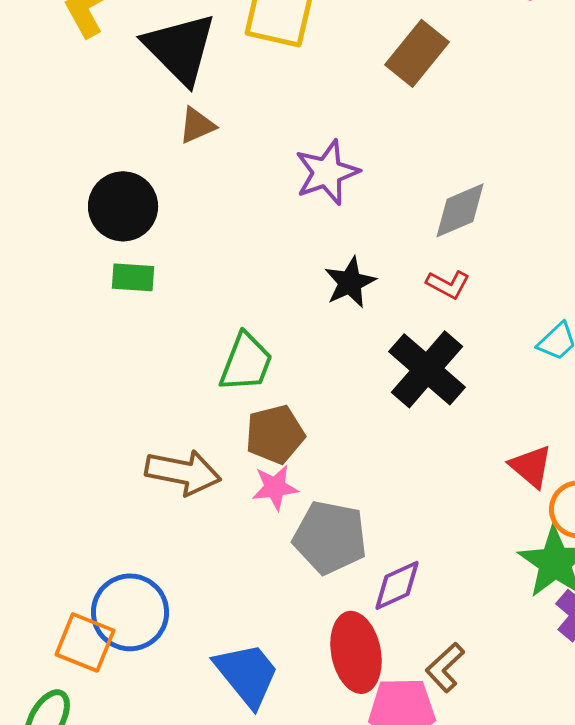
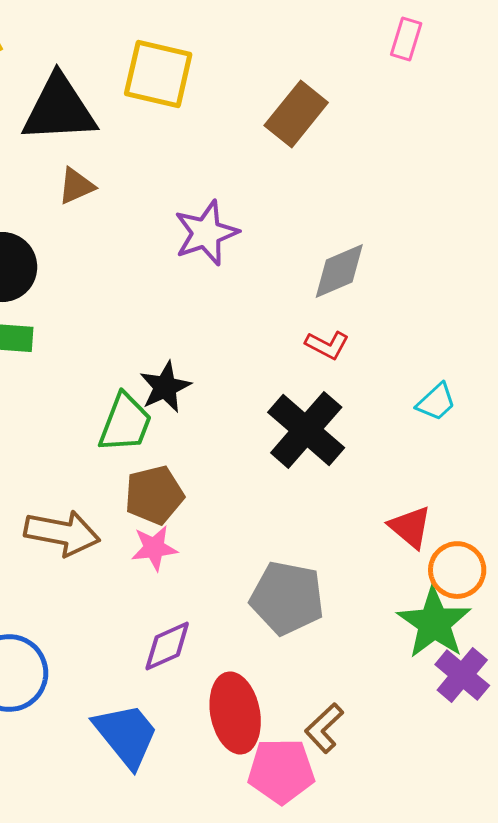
black triangle: (180, 48) -> (59, 109), turned -48
black star: (350, 282) -> (165, 387), moved
gray pentagon: (330, 537) -> (287, 598), moved
purple diamond: (397, 585) -> (167, 646), moved

